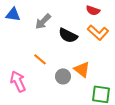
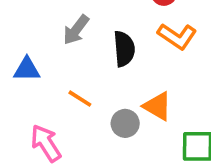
blue triangle: (13, 14) -> (27, 69), moved
black semicircle: (68, 35) -> (124, 49), turned -114

